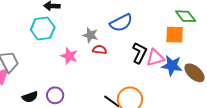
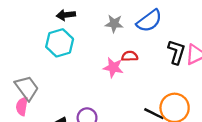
gray star: (90, 35) -> (114, 24), moved
pink star: (69, 56) -> (113, 68), moved

